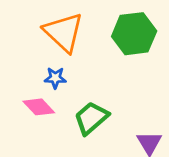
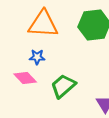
orange triangle: (64, 32) -> (43, 24), turned -40

